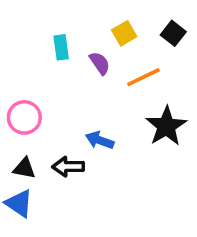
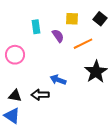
yellow square: (124, 33) -> (72, 19), turned 32
pink circle: (24, 117) -> (15, 55), moved

